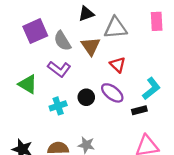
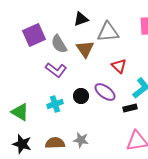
red triangle: (118, 65) -> (119, 66), moved
green triangle: (28, 84) -> (20, 112), moved

